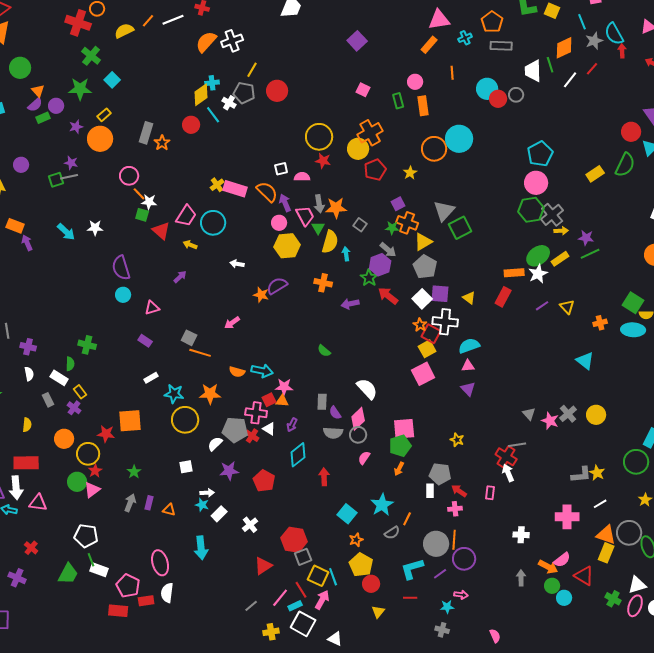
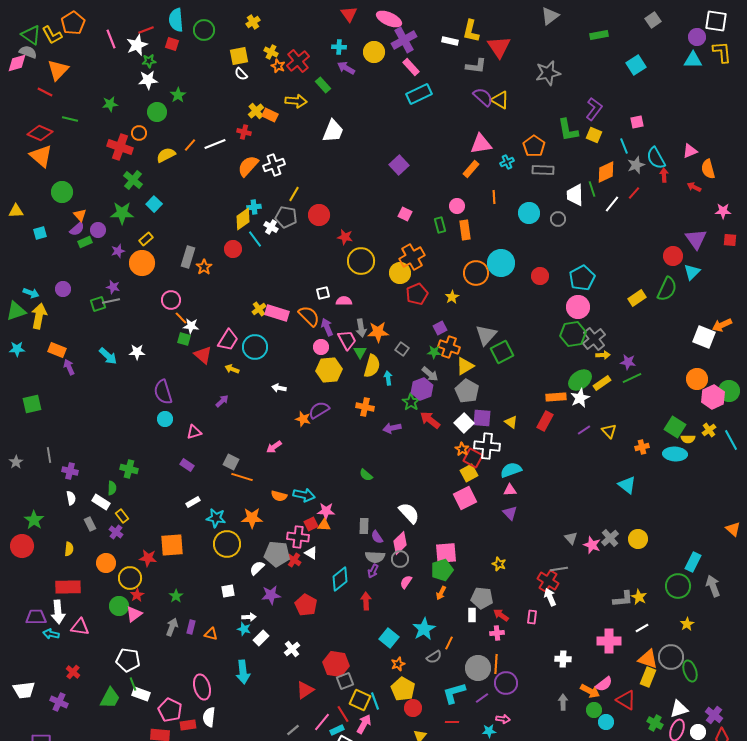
red circle: (498, 99) -> (540, 276), moved
red star: (323, 161) -> (345, 237), moved
purple arrow: (292, 425) -> (373, 571), moved

